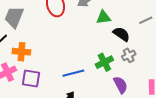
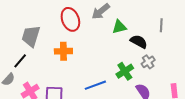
gray line: (146, 20) -> (161, 25), turned -56
orange cross: (21, 52) -> (63, 51), moved

